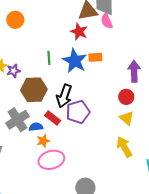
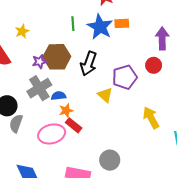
purple star: (14, 71) -> (39, 62), moved
purple pentagon: (78, 112) -> (125, 77), moved
red rectangle: (53, 118) -> (74, 125), moved
yellow triangle: (127, 118) -> (105, 95), moved
pink ellipse: (51, 160) -> (52, 134), moved

